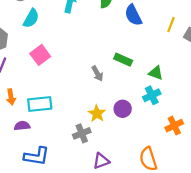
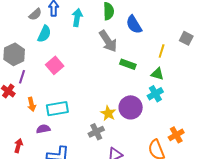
yellow line: (171, 25) -> (162, 51), moved
gray arrow: (97, 74) -> (108, 41), moved, size x1.6
purple circle: (123, 109) -> (131, 107), size x1.5
orange cross: (174, 126) -> (176, 135), moved

